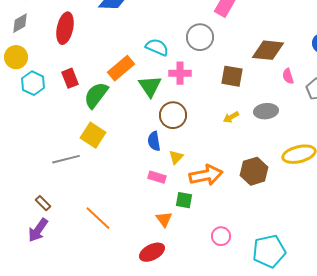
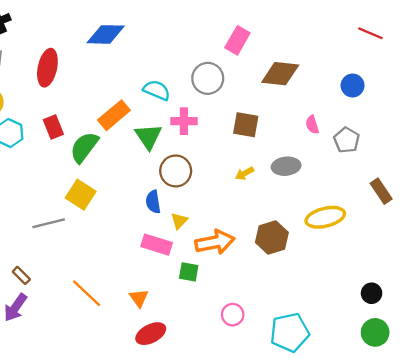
brown diamond: (268, 50) -> (280, 74), moved
pink rectangle: (157, 177) -> (157, 245), size x1.4
orange triangle: (164, 219) -> (139, 298), moved

